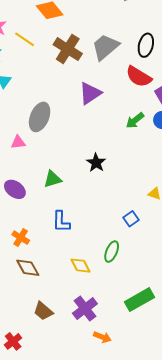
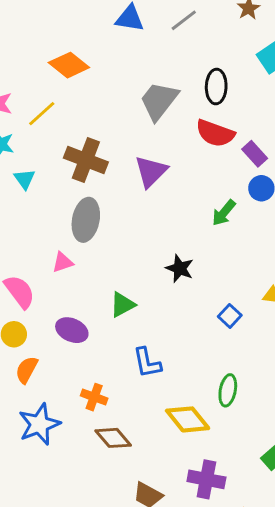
yellow line: (25, 39) -> (42, 114), turned -65
brown cross: (68, 49) -> (86, 160), moved
green arrow: (135, 120) -> (224, 213), moved
blue square: (131, 219) -> (230, 316), moved
yellow diamond: (81, 266) -> (188, 419), size x1.4
purple cross: (85, 309) -> (206, 479), turned -30

